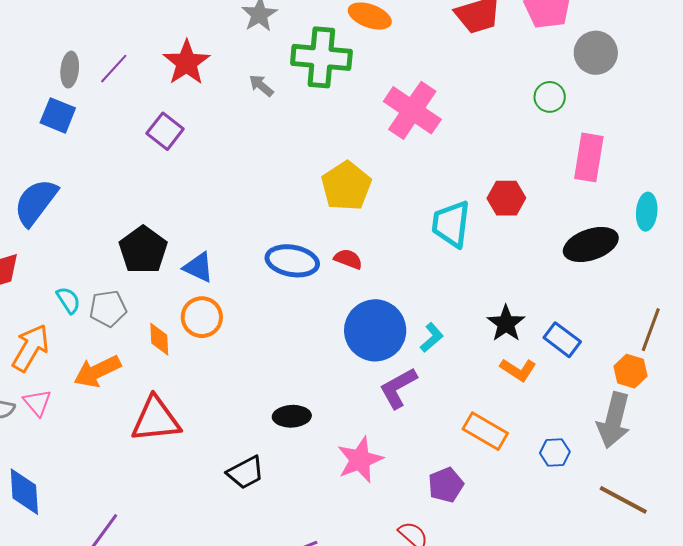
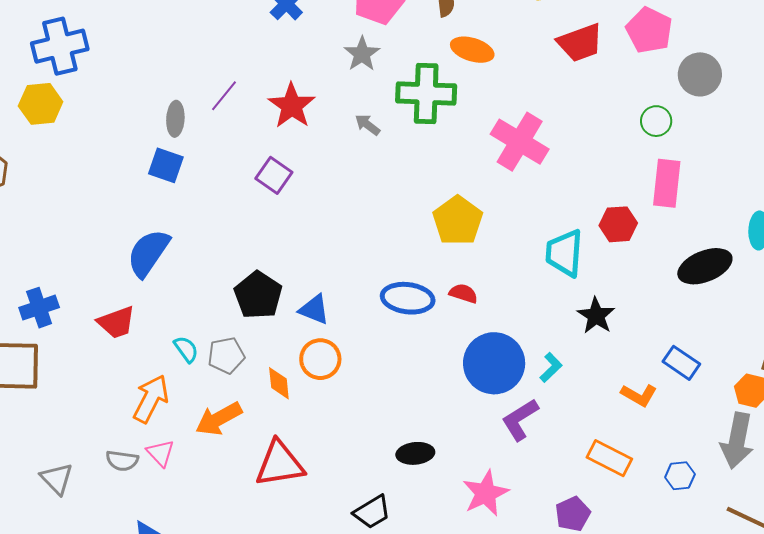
purple line: (114, 69) -> (224, 96), moved
pink rectangle: (589, 157) -> (667, 183), moved
black star: (506, 323) -> (596, 316), moved

